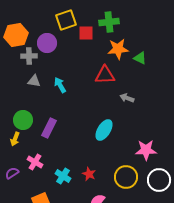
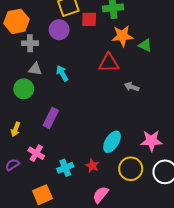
purple circle: (47, 43) -> (59, 30), moved
green circle: (23, 120) -> (24, 89), moved
cyan ellipse: (104, 130) -> (112, 142), moved
cyan cross: (63, 176) -> (65, 168), turned 35

